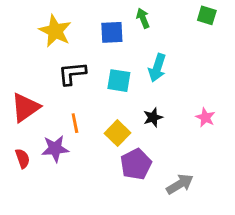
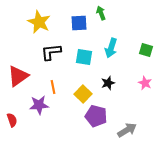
green square: (207, 15) -> (146, 50), moved
red semicircle: (23, 159) -> (12, 120), moved
purple pentagon: (136, 164) -> (96, 116), turned -30

